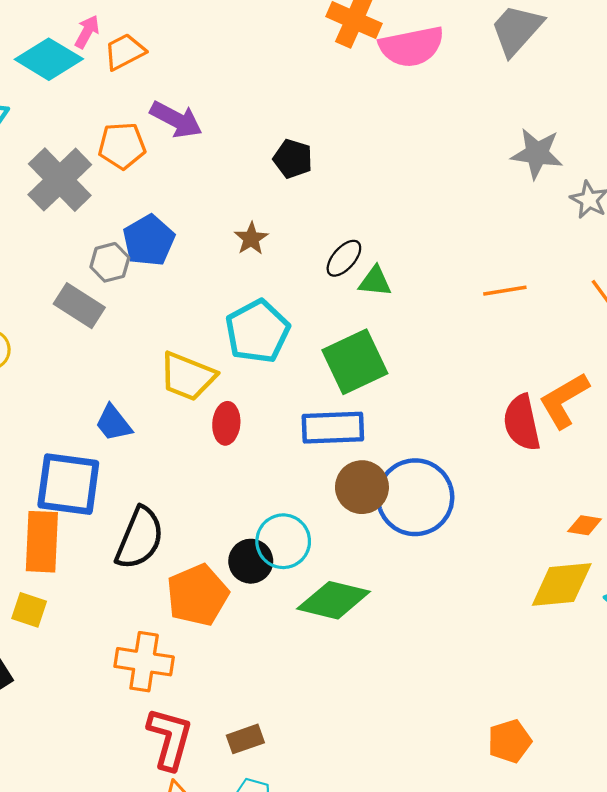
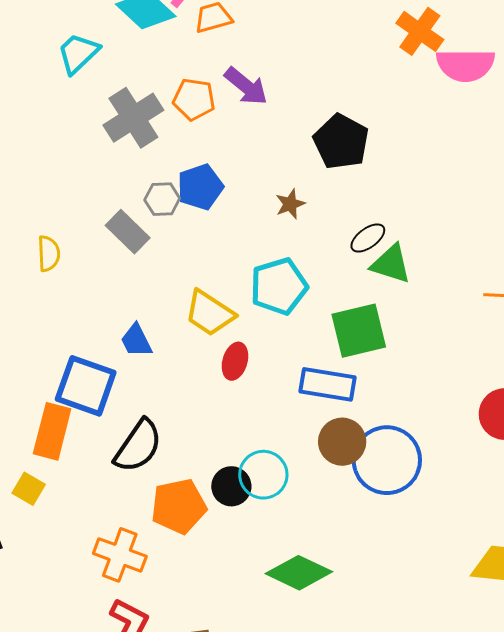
black pentagon: (293, 159) -> (341, 142), size x1.6
green triangle: (375, 281) -> (391, 264), size x1.4
green diamond: (334, 600) -> (299, 573), moved

